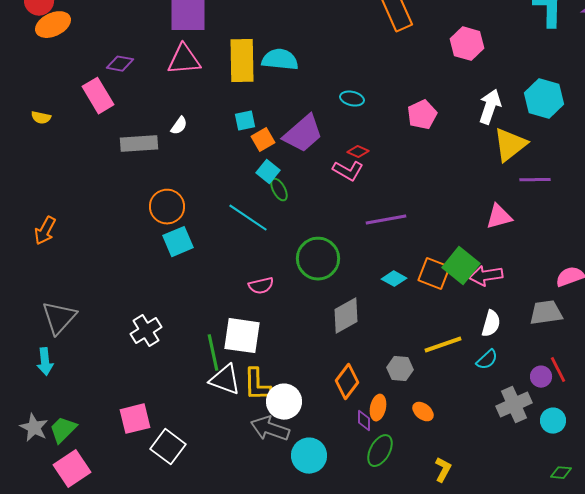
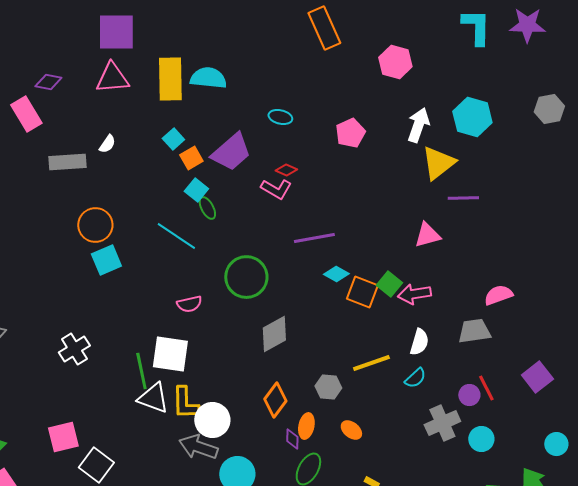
cyan square: (245, 121) -> (173, 139), turned -30
green square: (461, 266) -> (389, 284), size x0.7
cyan diamond: (394, 279) -> (336, 274), moved

